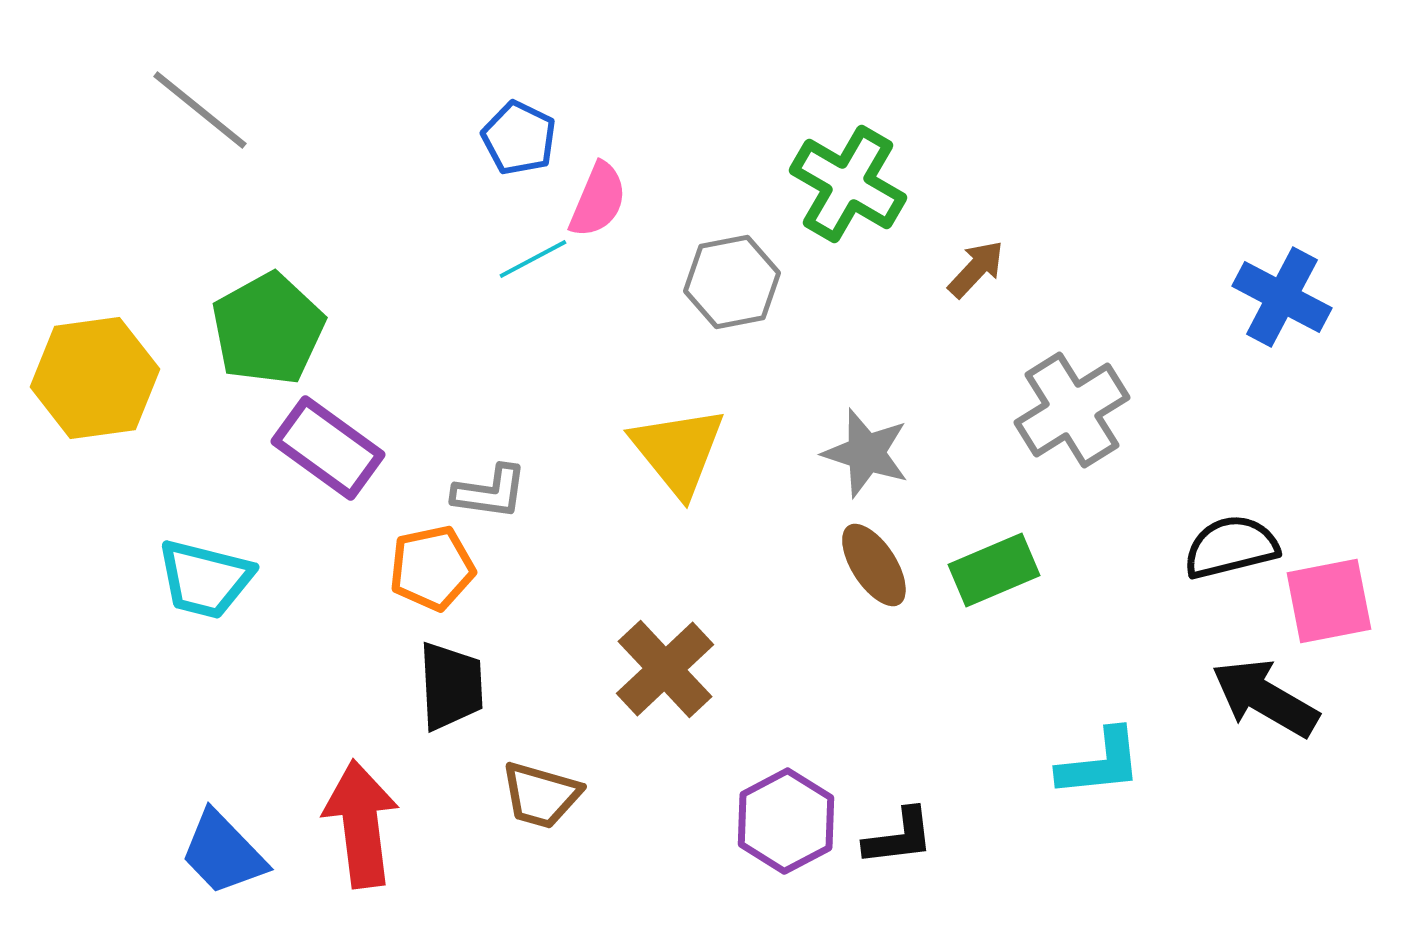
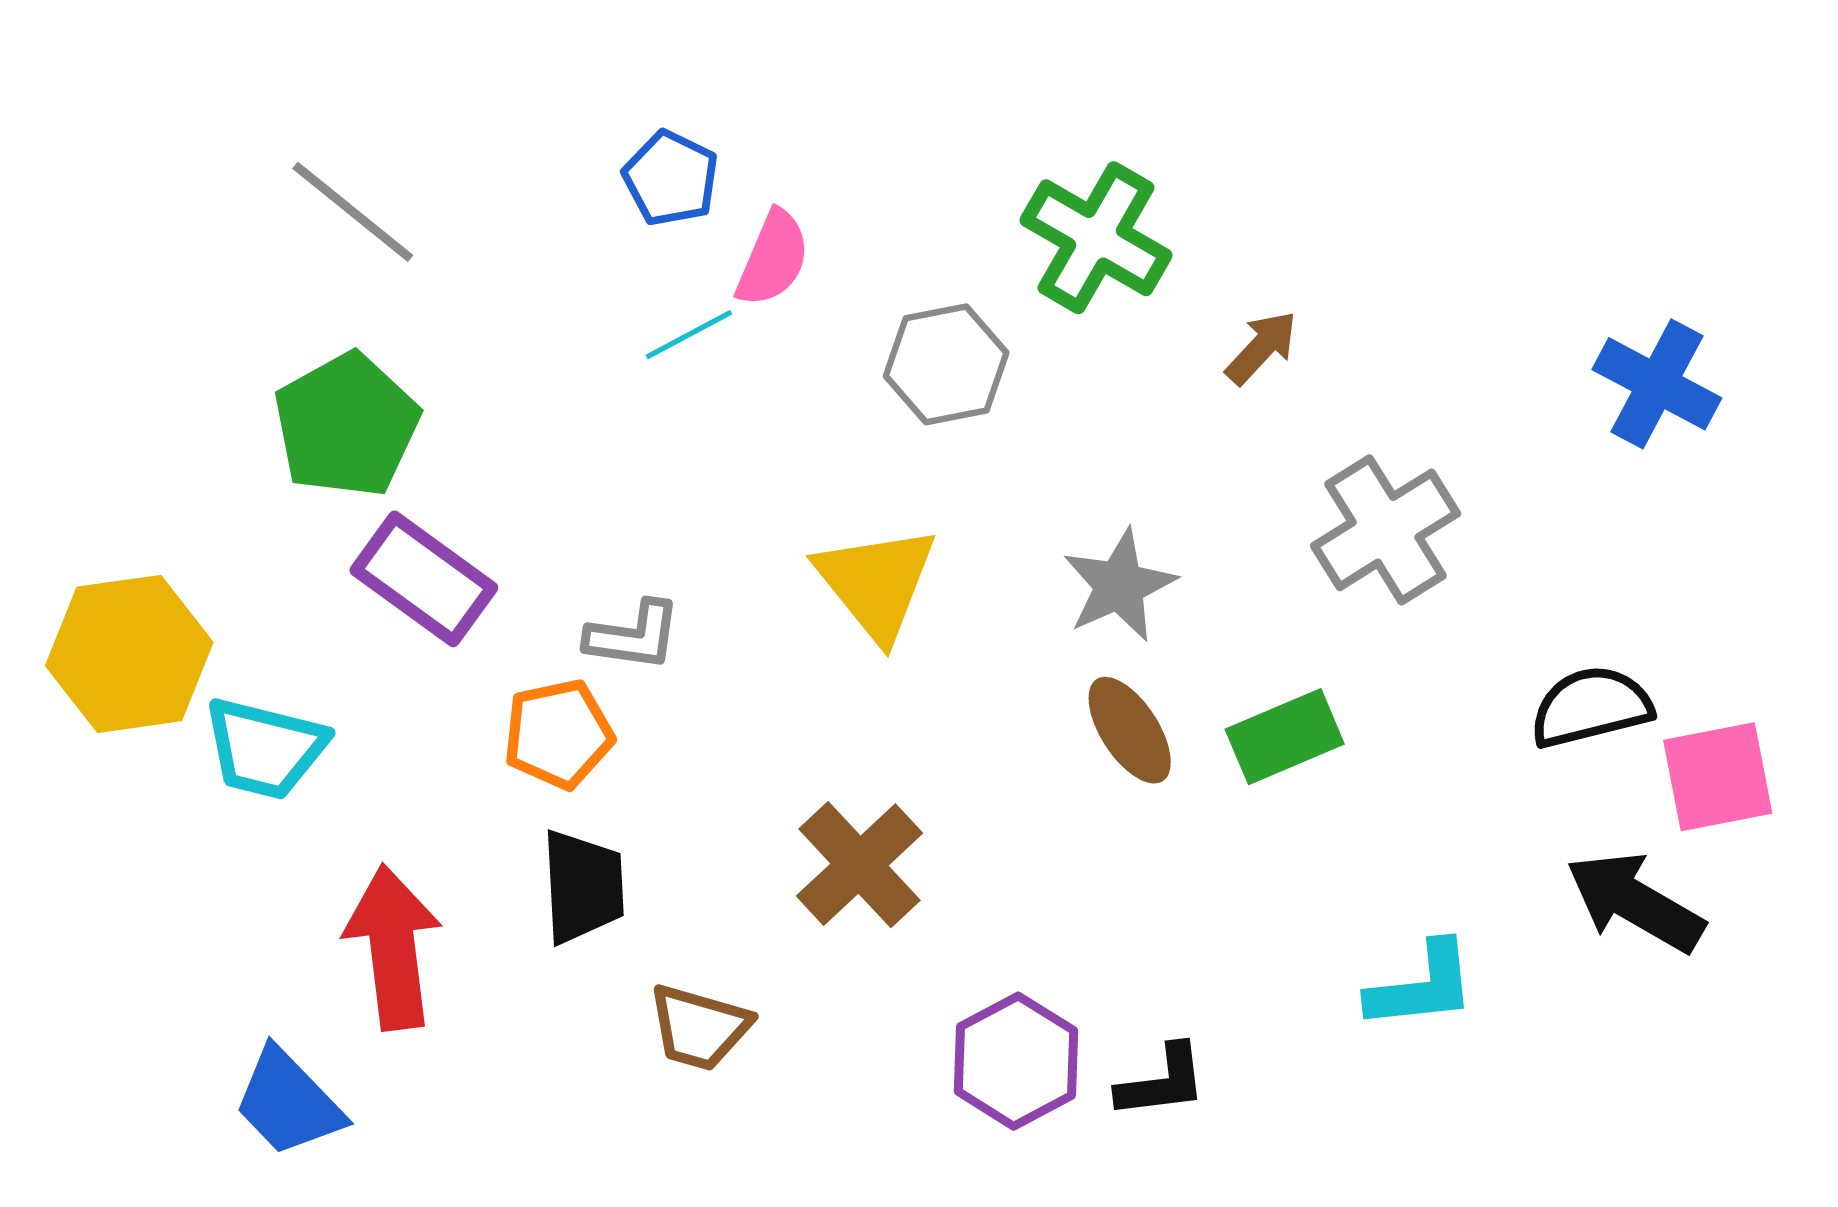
gray line: (200, 110) -> (353, 212), moved
yellow hexagon: (95, 378) -> (129, 654), moved
gray star: (866, 453) -> (1119, 585), turned 30
red arrow: (361, 824) -> (393, 947), moved

